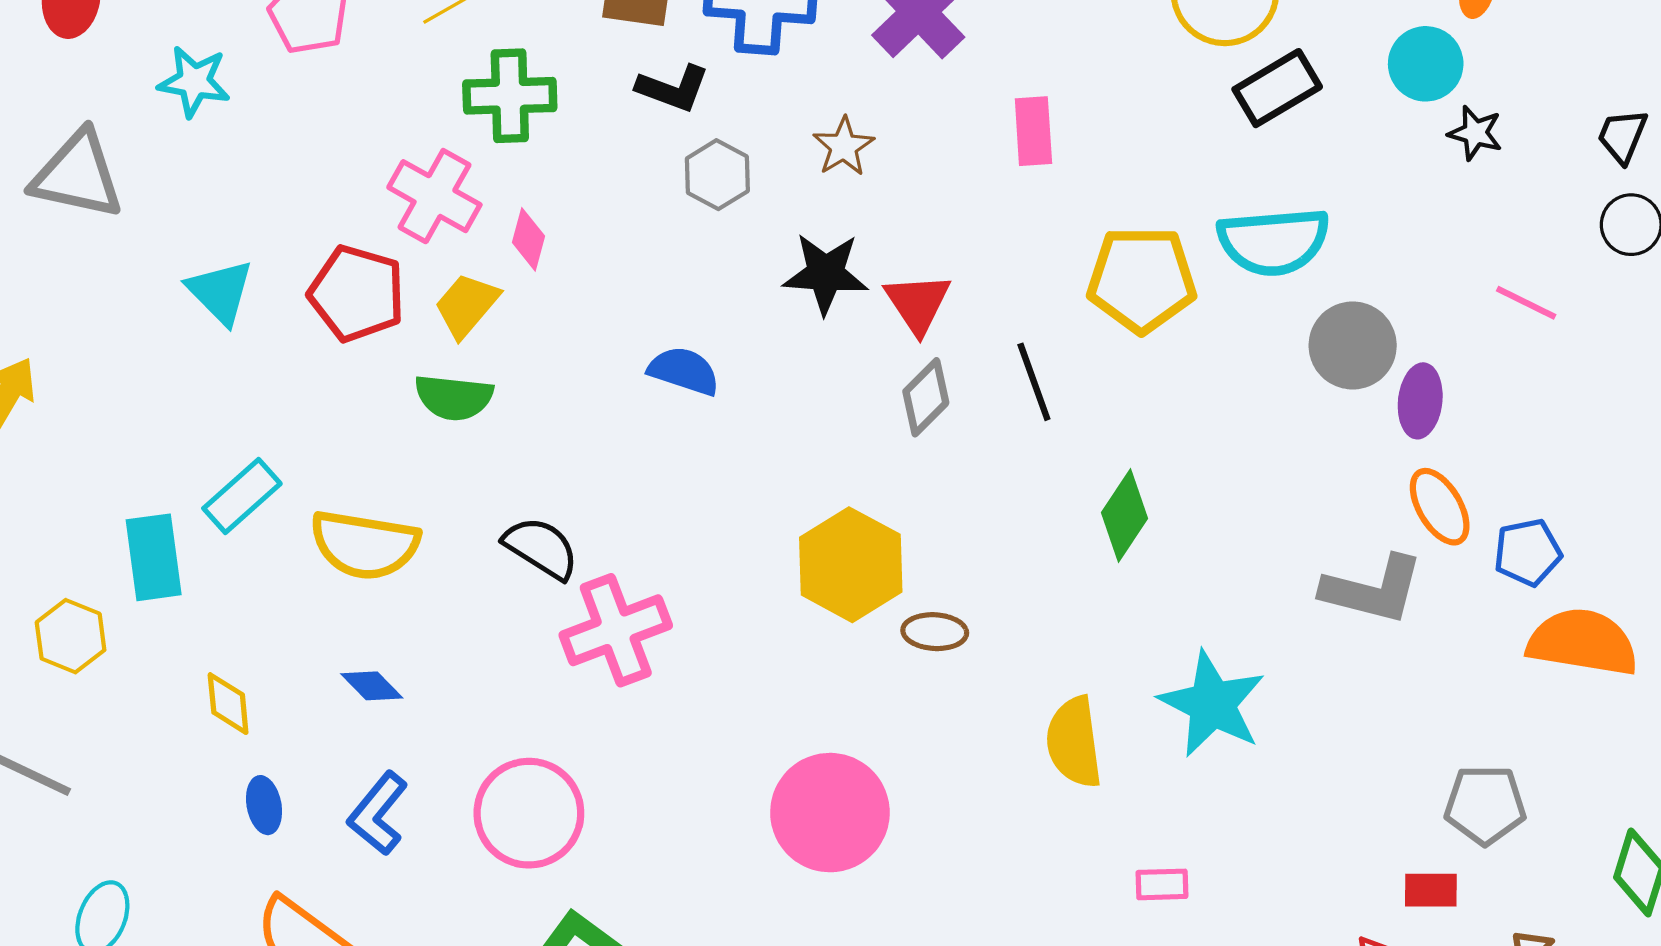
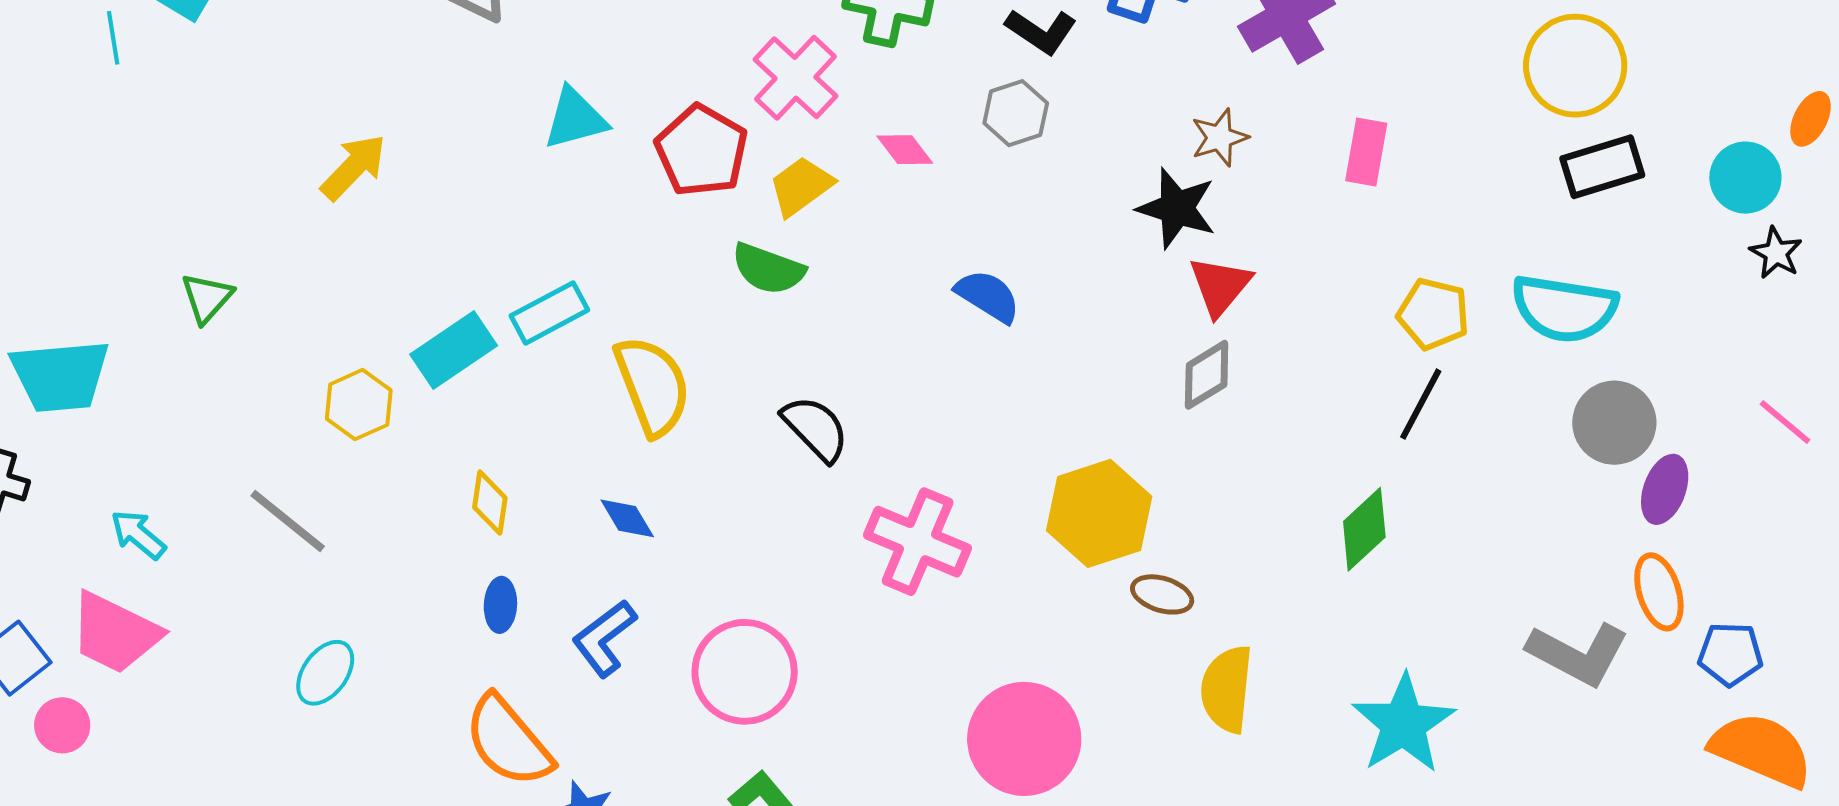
brown star: (844, 147) -> (1220, 138), moved
gray hexagon: (717, 175) -> (1016, 113), moved
pink diamond: (529, 239) -> (905, 150), moved, turned -66
black star: (826, 274) -> (1177, 208), moved
yellow pentagon: (1142, 279) -> (1433, 314), size x0.7
cyan triangle: (220, 292) -> (575, 118), turned 46
black line: (1034, 382) -> (1421, 404), moved, turned 34
yellow semicircle: (365, 545) -> (652, 386), turned -134
cyan rectangle: (154, 557) -> (454, 350), turned 50
pink cross: (616, 630) -> (918, 542), moved, turned 30
yellow semicircle: (1074, 742) -> (1227, 689), moved

